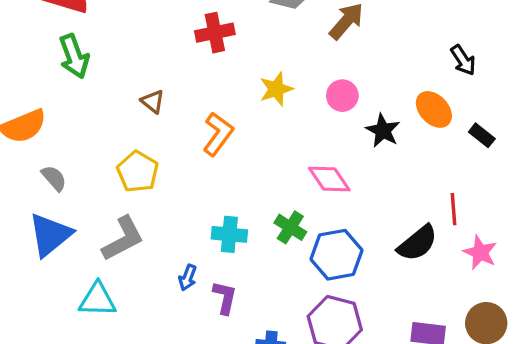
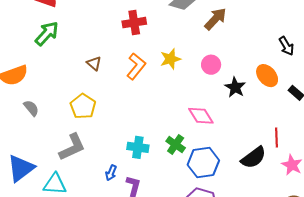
green arrow: (74, 56) -> (47, 34), turned -120
orange L-shape: (218, 134) -> (136, 66), moved
blue triangle: (50, 235) -> (21, 168), moved

